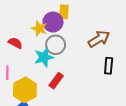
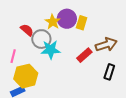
yellow rectangle: (64, 12) -> (82, 23), moved
gray circle: (56, 45) -> (41, 39), moved
red rectangle: (56, 81) -> (84, 55), moved

